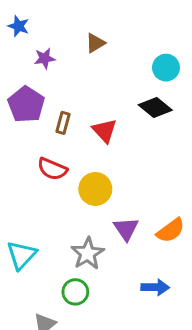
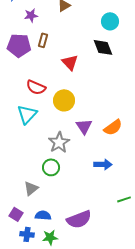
purple pentagon: (26, 104) -> (19, 45), turned -30
black diamond: (155, 108) -> (103, 47), turned 30
brown rectangle: (63, 123) -> (43, 40), moved
cyan triangle: (22, 255) -> (27, 114), moved

